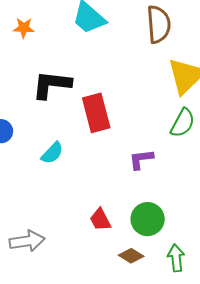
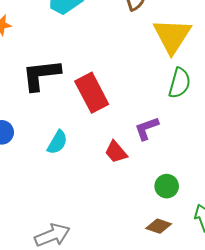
green circle: (148, 219) -> (167, 186), size x0.7
red trapezoid: (100, 220) -> (116, 152), moved

